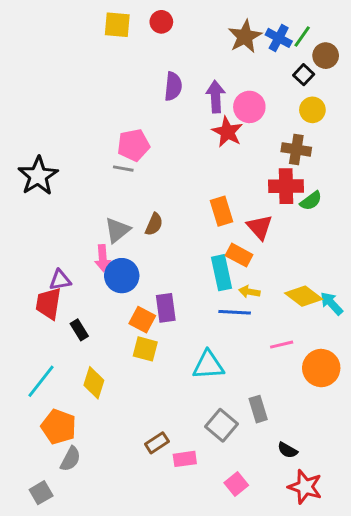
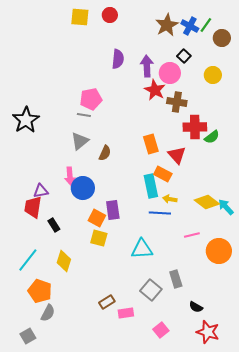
black square: (304, 75) -> (184, 56), moved
brown cross: (296, 149) -> (177, 102), moved
gray triangle: (117, 230) -> (80, 141), moved

